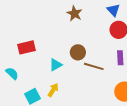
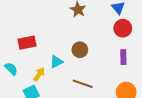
brown line: (94, 66) -> (83, 84), moved
yellow arrow: (53, 90) -> (39, 74), moved

